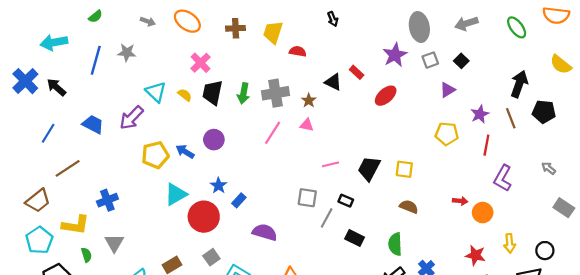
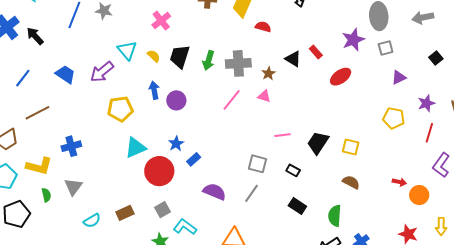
black square: (461, 61) -> (436, 58), moved
pink cross: (201, 63) -> (161, 21), moved
blue arrow: (185, 152) -> (154, 90), moved, turned 42
gray line: (327, 218) -> (252, 193), moved

